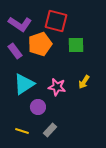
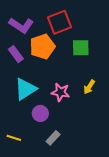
red square: (56, 21) -> (59, 22), turned -35
yellow line: (22, 131) -> (14, 138), moved

